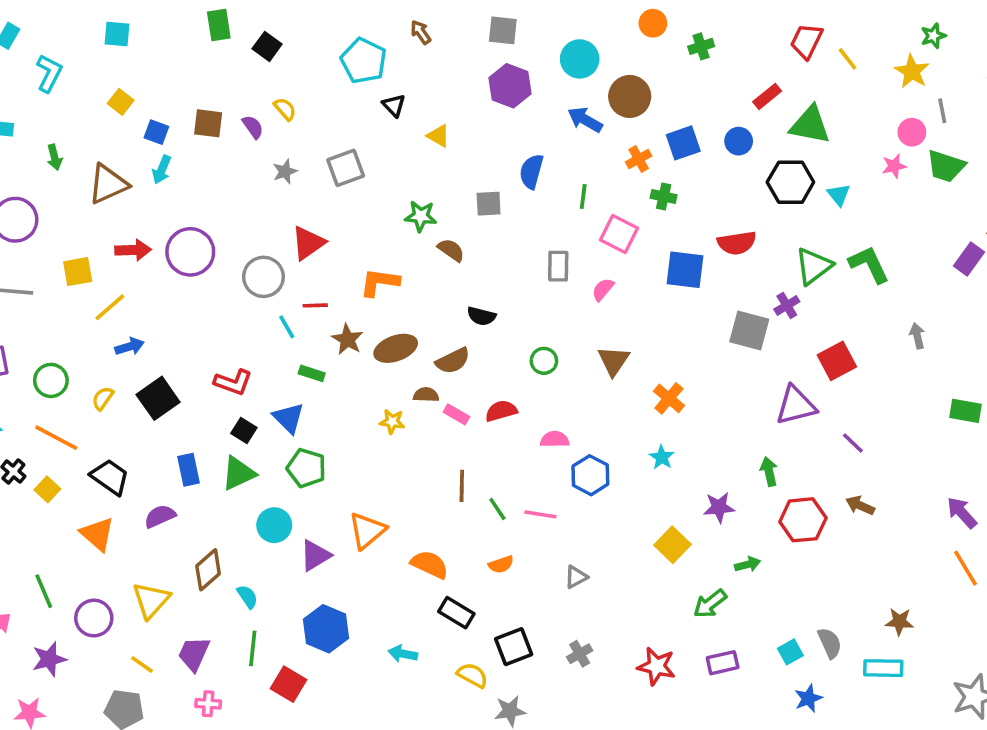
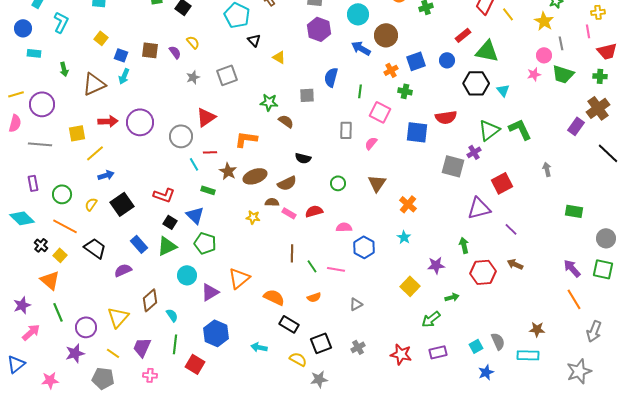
blue rectangle: (188, 470) -> (139, 244), turned -30
orange triangle: (97, 534) -> (50, 280), moved
purple star: (49, 659) -> (75, 353), moved

